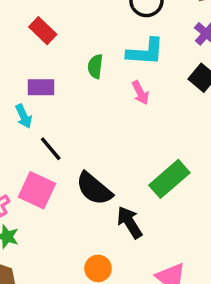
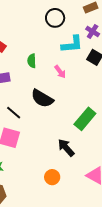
cyan L-shape: (145, 52) -> (72, 44), moved
black semicircle: (94, 189) -> (42, 98), moved

